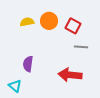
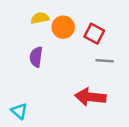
yellow semicircle: (27, 22) -> (40, 18), moved
purple semicircle: (28, 64) -> (36, 57), moved

